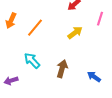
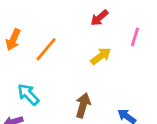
cyan arrow: (32, 61) -> (28, 94), moved

